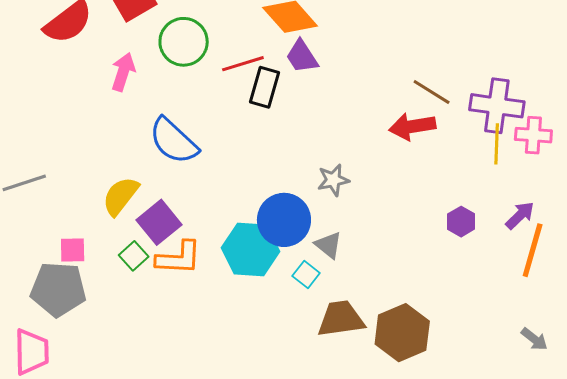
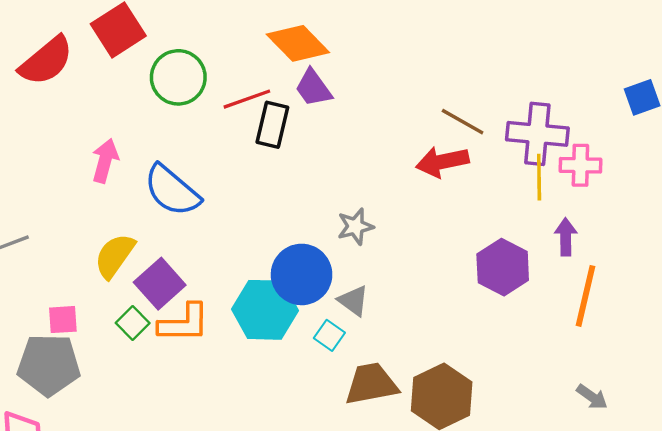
pink arrow: (123, 72) -> (105, 161), moved
purple arrow: (520, 215) -> (566, 237), moved, turned -44
purple hexagon: (461, 222) -> (503, 267), size x1.6

